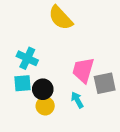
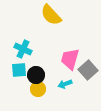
gray square: (105, 83) -> (88, 70), turned -30
cyan arrow: (77, 100) -> (65, 84), turned -80

